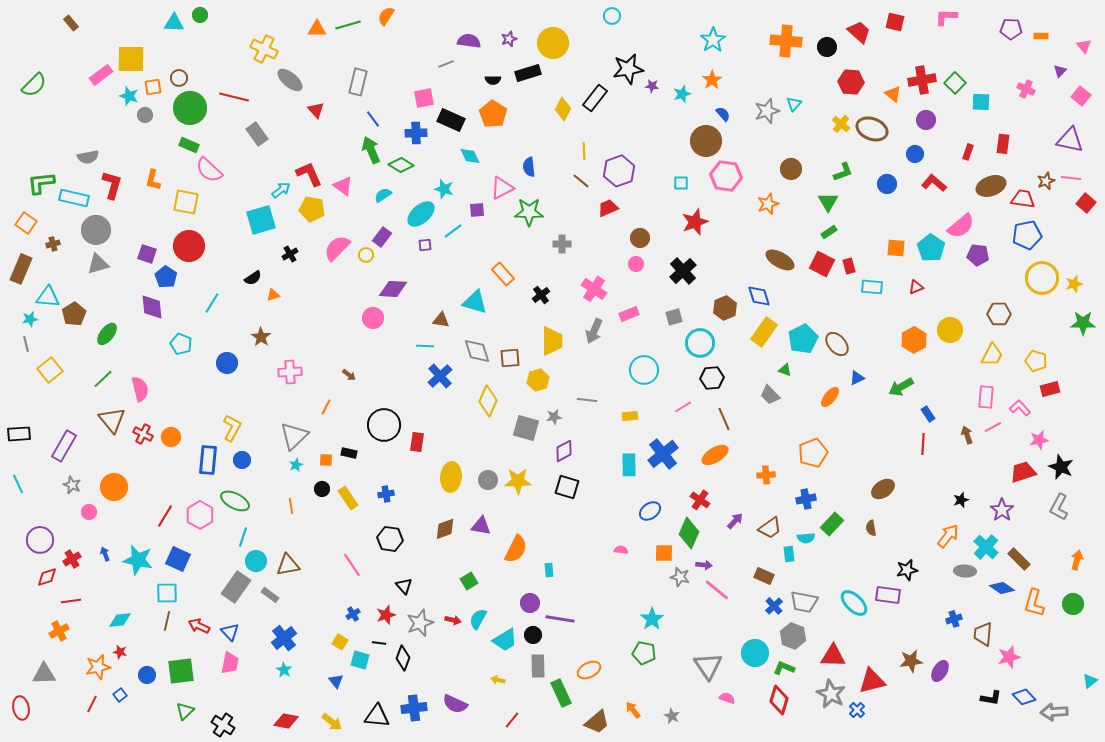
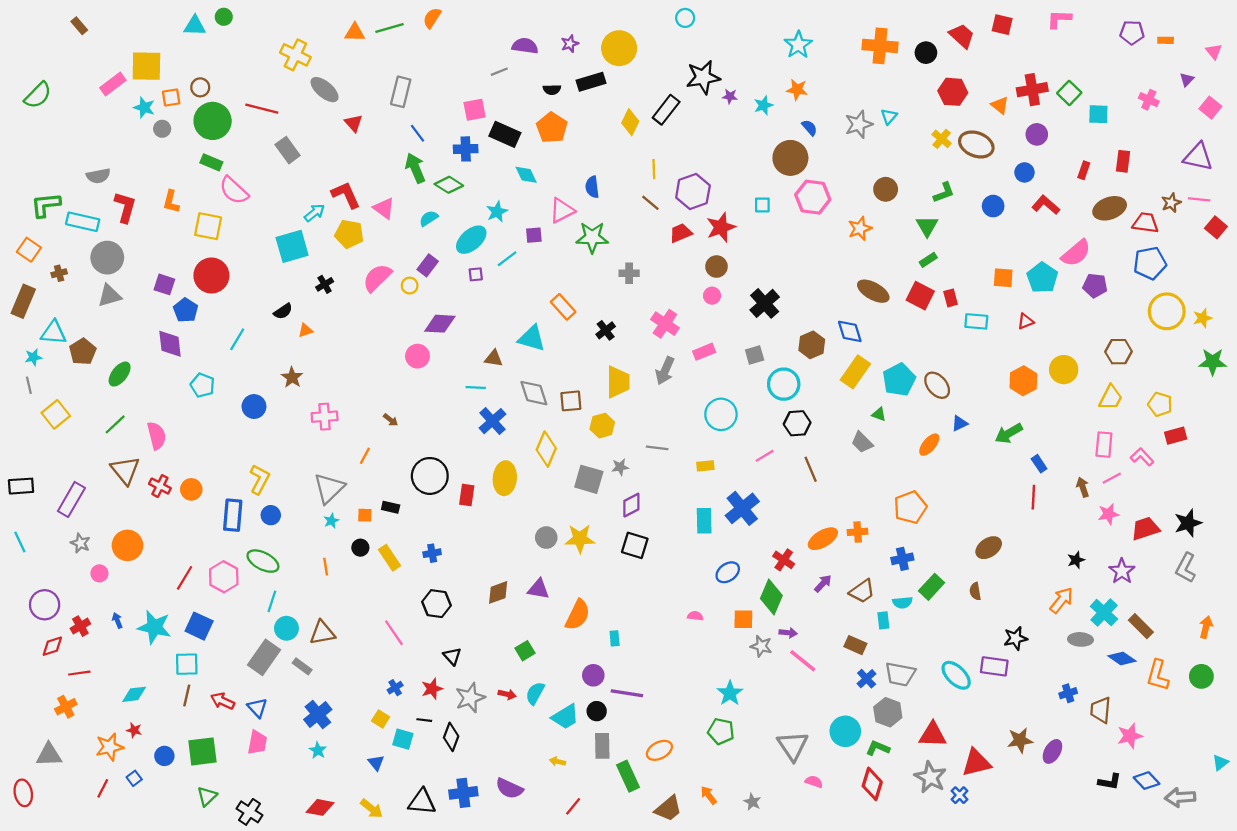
orange star: (712, 80) -> (797, 90), turned -30
cyan star: (444, 189) -> (497, 212), turned 30
red star: (695, 222) -> (721, 227), moved
pink star: (1039, 440) -> (1108, 514), moved
orange ellipse: (715, 455) -> (823, 539), moved
black star: (1061, 467) -> (1188, 523), turned 30
yellow ellipse: (451, 477) -> (505, 478), moved

